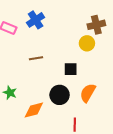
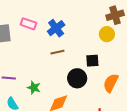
blue cross: (36, 20) -> (56, 28), moved
black circle: (60, 95) -> (77, 78), moved

